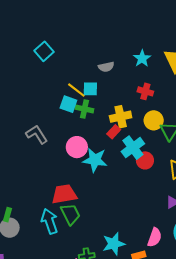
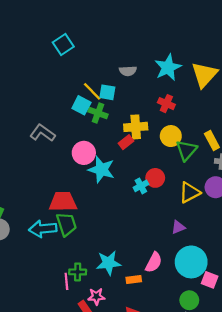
cyan star: (142, 58) -> (168, 67), size x1.4
gray L-shape: (37, 134) -> (43, 133), turned -30
cyan cross: (133, 148) -> (141, 186), moved, size x0.6
cyan arrow: (49, 221) -> (43, 229), turned -85

